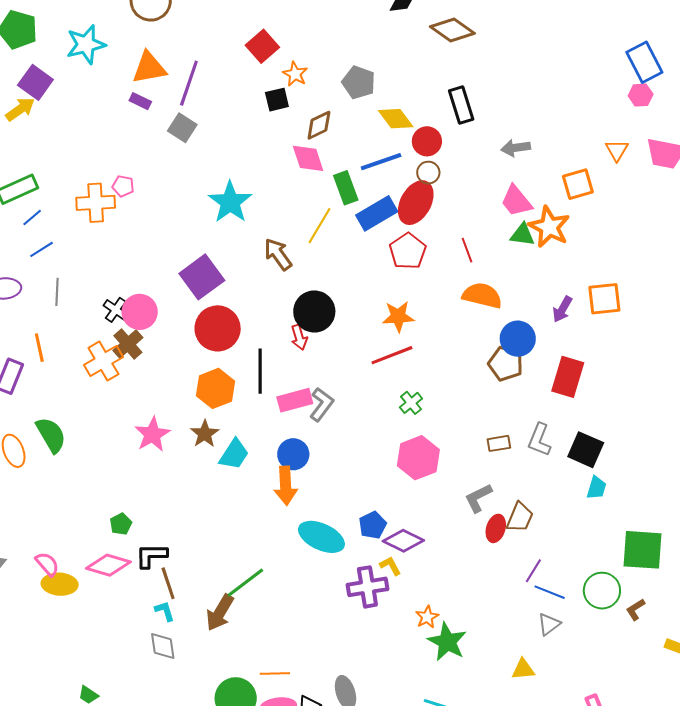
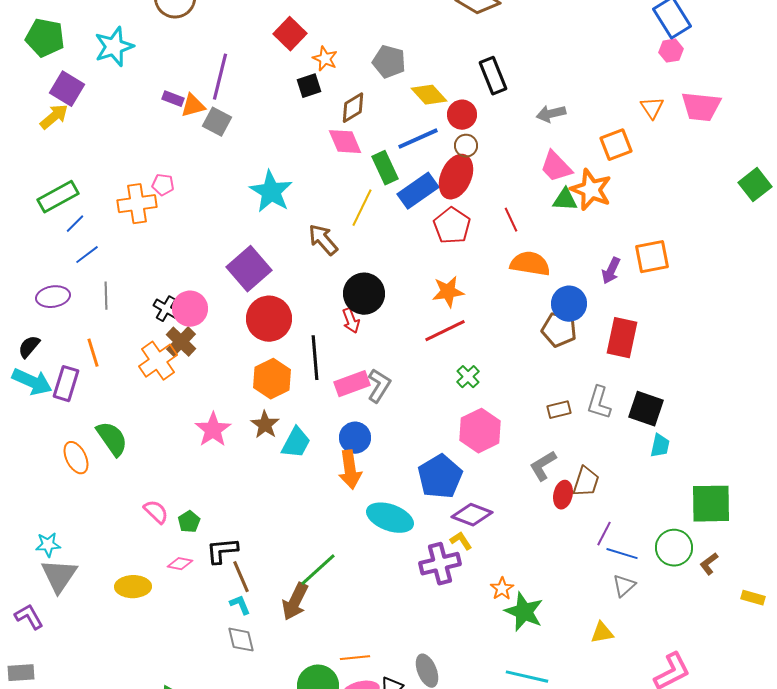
orange triangle: (149, 68) -> (193, 106), moved, size x0.7
blue pentagon: (373, 525) -> (440, 477), moved, size x1.6
pink semicircle: (47, 564) -> (156, 512), moved
pink diamond: (108, 565) -> (180, 564), size x0.6

